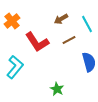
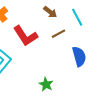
brown arrow: (61, 19) -> (50, 12), turned -112

